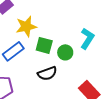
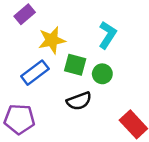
cyan L-shape: (87, 38) -> (108, 35), moved

